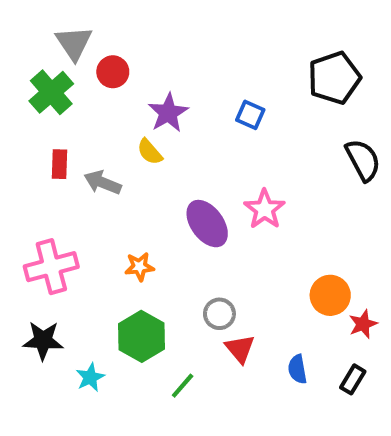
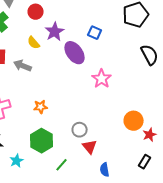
red circle: (113, 72) -> (36, 12), moved
yellow semicircle: (150, 152) -> (34, 43), moved
purple ellipse: (207, 224) -> (75, 53), moved
blue semicircle: (297, 369) -> (105, 170), moved

